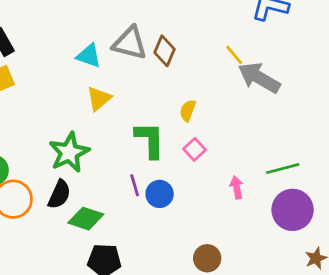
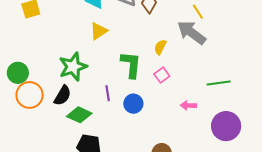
gray arrow: (259, 78) -> (192, 33), moved
green line: (283, 169) -> (219, 83), moved
purple line: (135, 185) -> (108, 93), moved
pink arrow: (237, 187) -> (188, 105), turned -84

